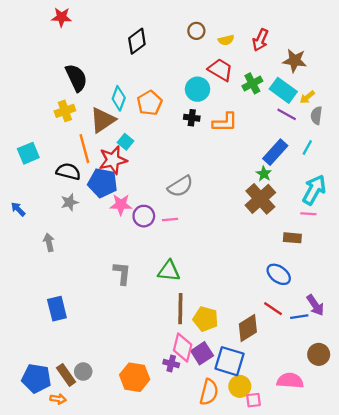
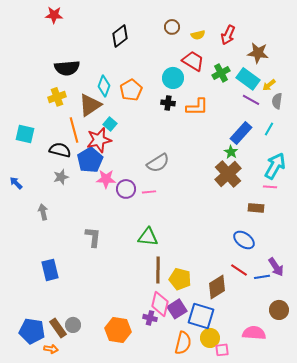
black semicircle: (76, 78) -> (67, 68), turned 110
cyan square: (28, 153) -> (25, 134), turned 36
blue pentagon: (103, 183) -> (90, 160), turned 30
gray L-shape: (122, 273) -> (93, 237), moved

